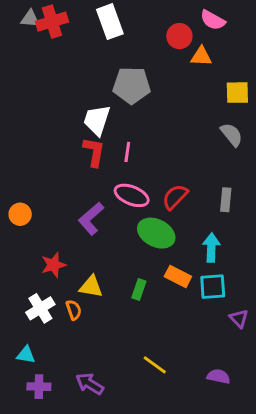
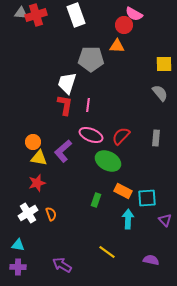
pink semicircle: (213, 20) -> (134, 14), moved
orange triangle: (201, 56) -> (117, 46), moved
orange circle: (20, 214) -> (33, 142), moved
cyan arrow: (211, 248) -> (128, 219), moved
yellow triangle: (91, 287) -> (39, 158), moved
purple cross: (39, 387) -> (18, 267), moved

